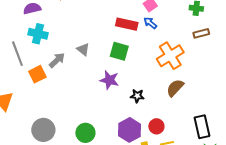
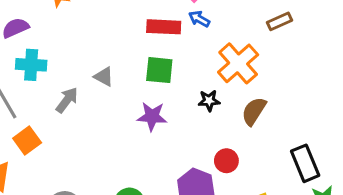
orange square: (37, 74) -> (27, 140), moved
black star: (137, 96) -> (209, 101), moved
red circle: (156, 126) -> (226, 161), moved

